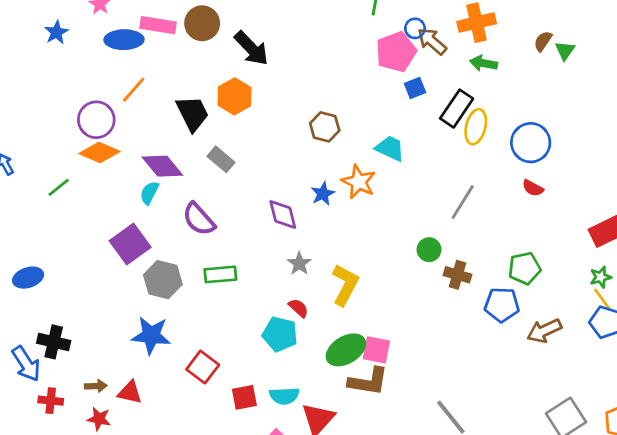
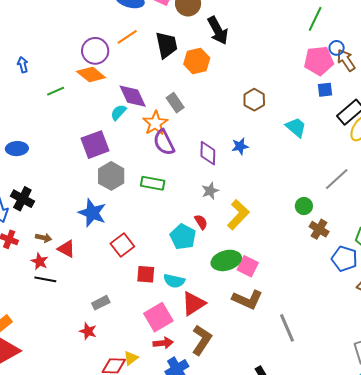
black trapezoid: (192, 113) -> (166, 45), moved
orange star: (359, 182) -> (155, 123), moved
purple semicircle: (199, 219) -> (164, 142), moved
brown L-shape: (368, 381) -> (247, 300), moved

